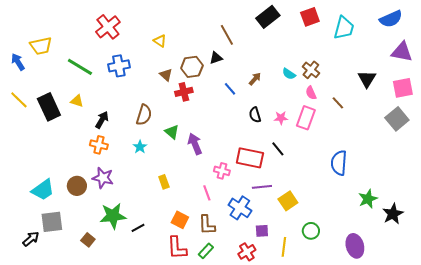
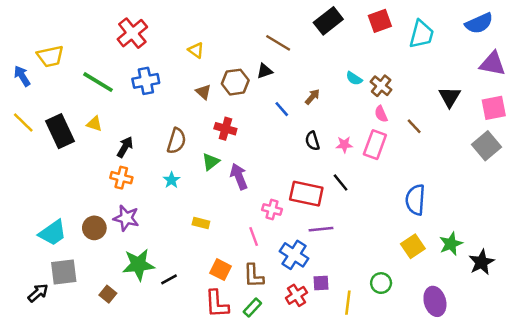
brown line: (227, 35) -> (278, 43), turned -30
cyan semicircle: (289, 74) -> (354, 78), moved
red cross: (184, 92) -> (225, 129), moved, turned 30
green triangle: (172, 132) -> (211, 162), turned 42
yellow rectangle: (164, 182) -> (201, 223), turned -56
yellow square: (288, 201) -> (413, 246), moved
red cross: (247, 252) -> (296, 295), moved

